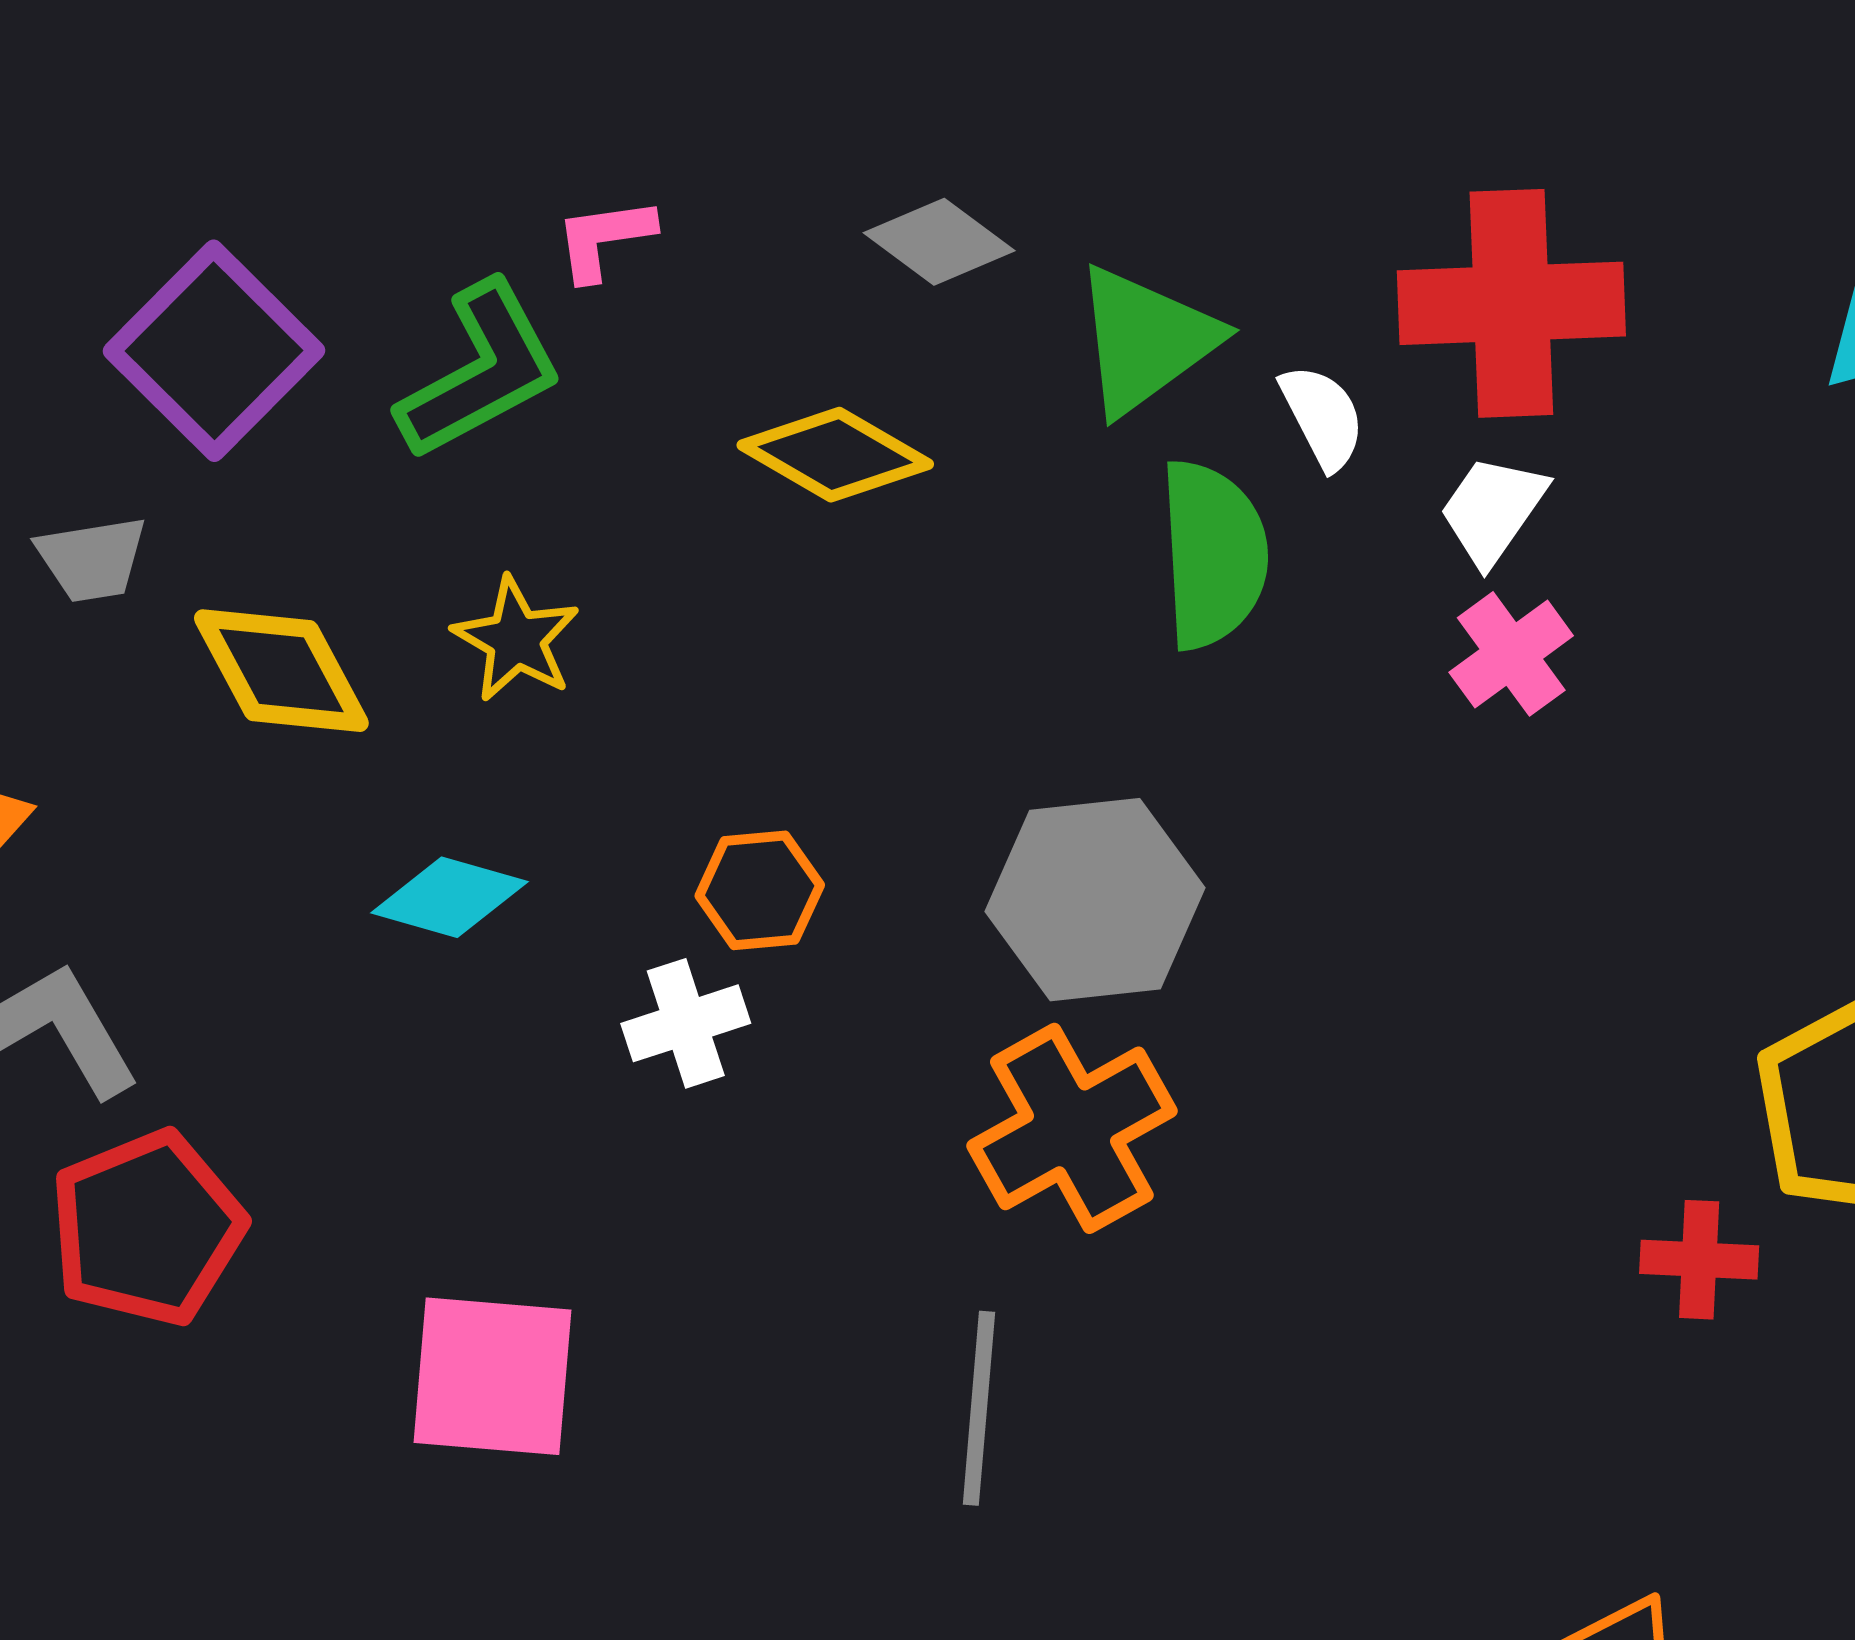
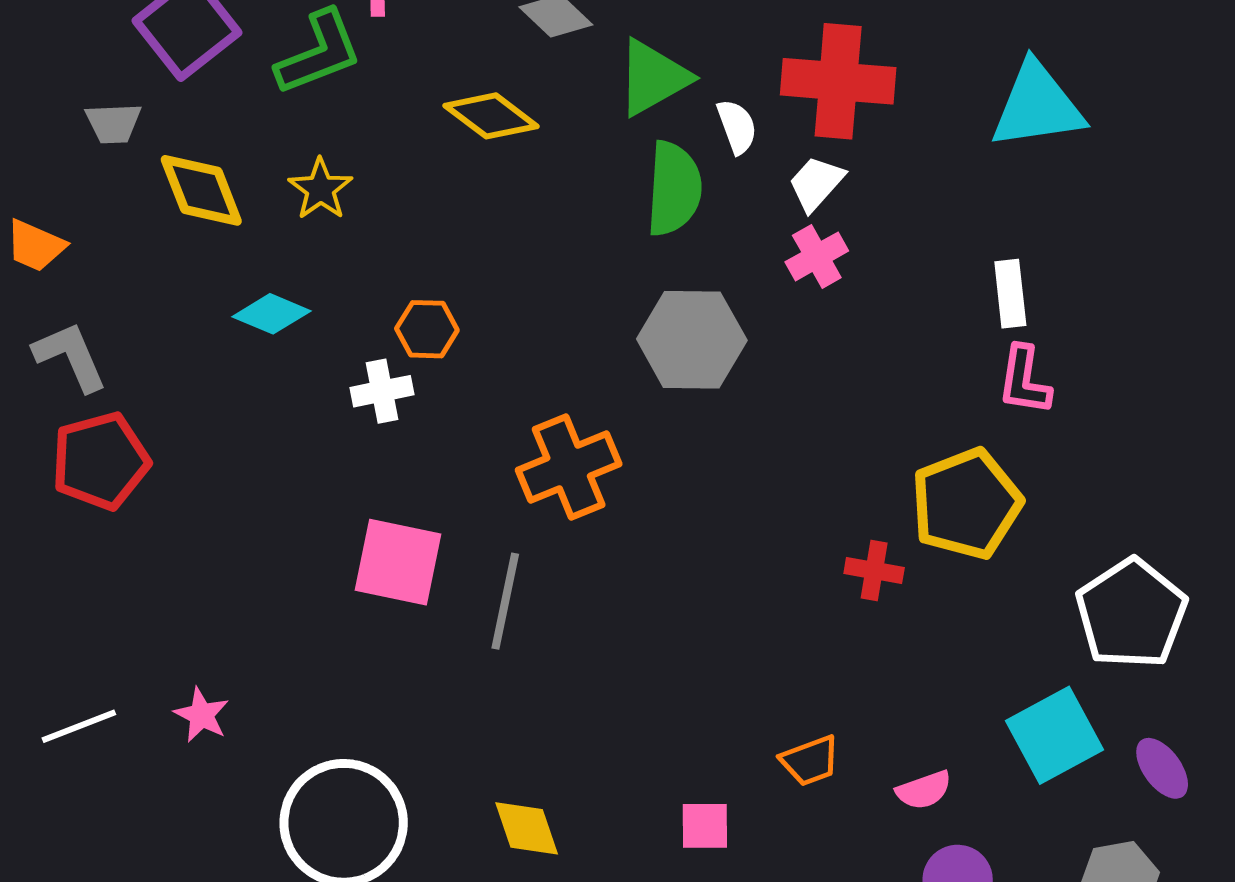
gray hexagon: (1095, 900) -> (692, 340), moved
pink square: (493, 1376) -> (398, 562), moved

